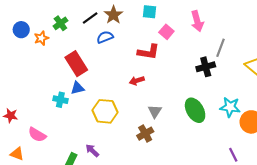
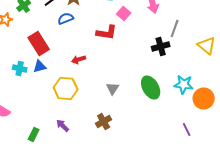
red arrow: (137, 81) -> (79, 60), moved
cyan cross: (60, 100) -> (20, 68), moved
brown cross: (145, 134) -> (104, 122), moved
purple arrow: (92, 151) -> (63, 126), moved

